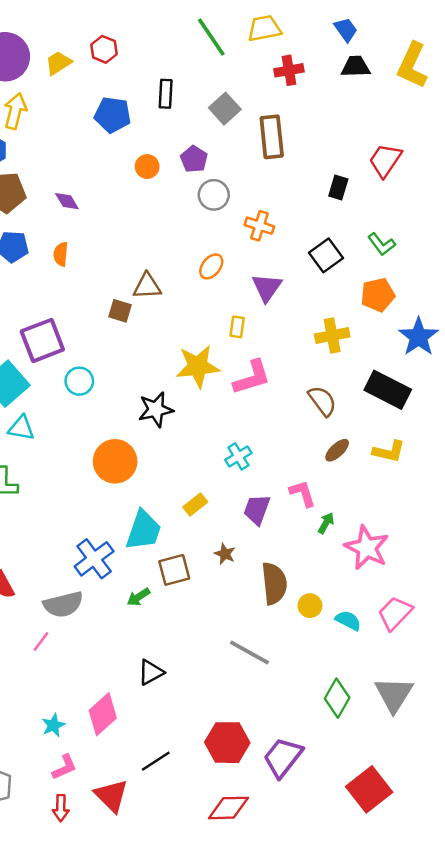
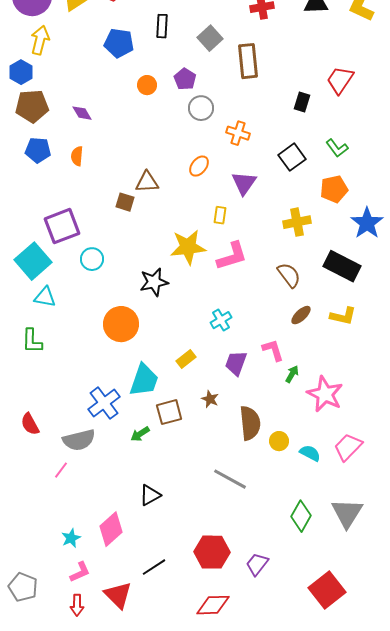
purple trapezoid: (283, 757) -> (257, 564), size x0.7

